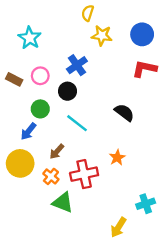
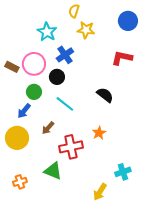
blue circle: (142, 34) -> (128, 21), moved
cyan star: (30, 38) -> (47, 32), moved
pink circle: (40, 76) -> (34, 64), size x1.5
orange cross: (51, 176) -> (20, 182), moved, turned 32

